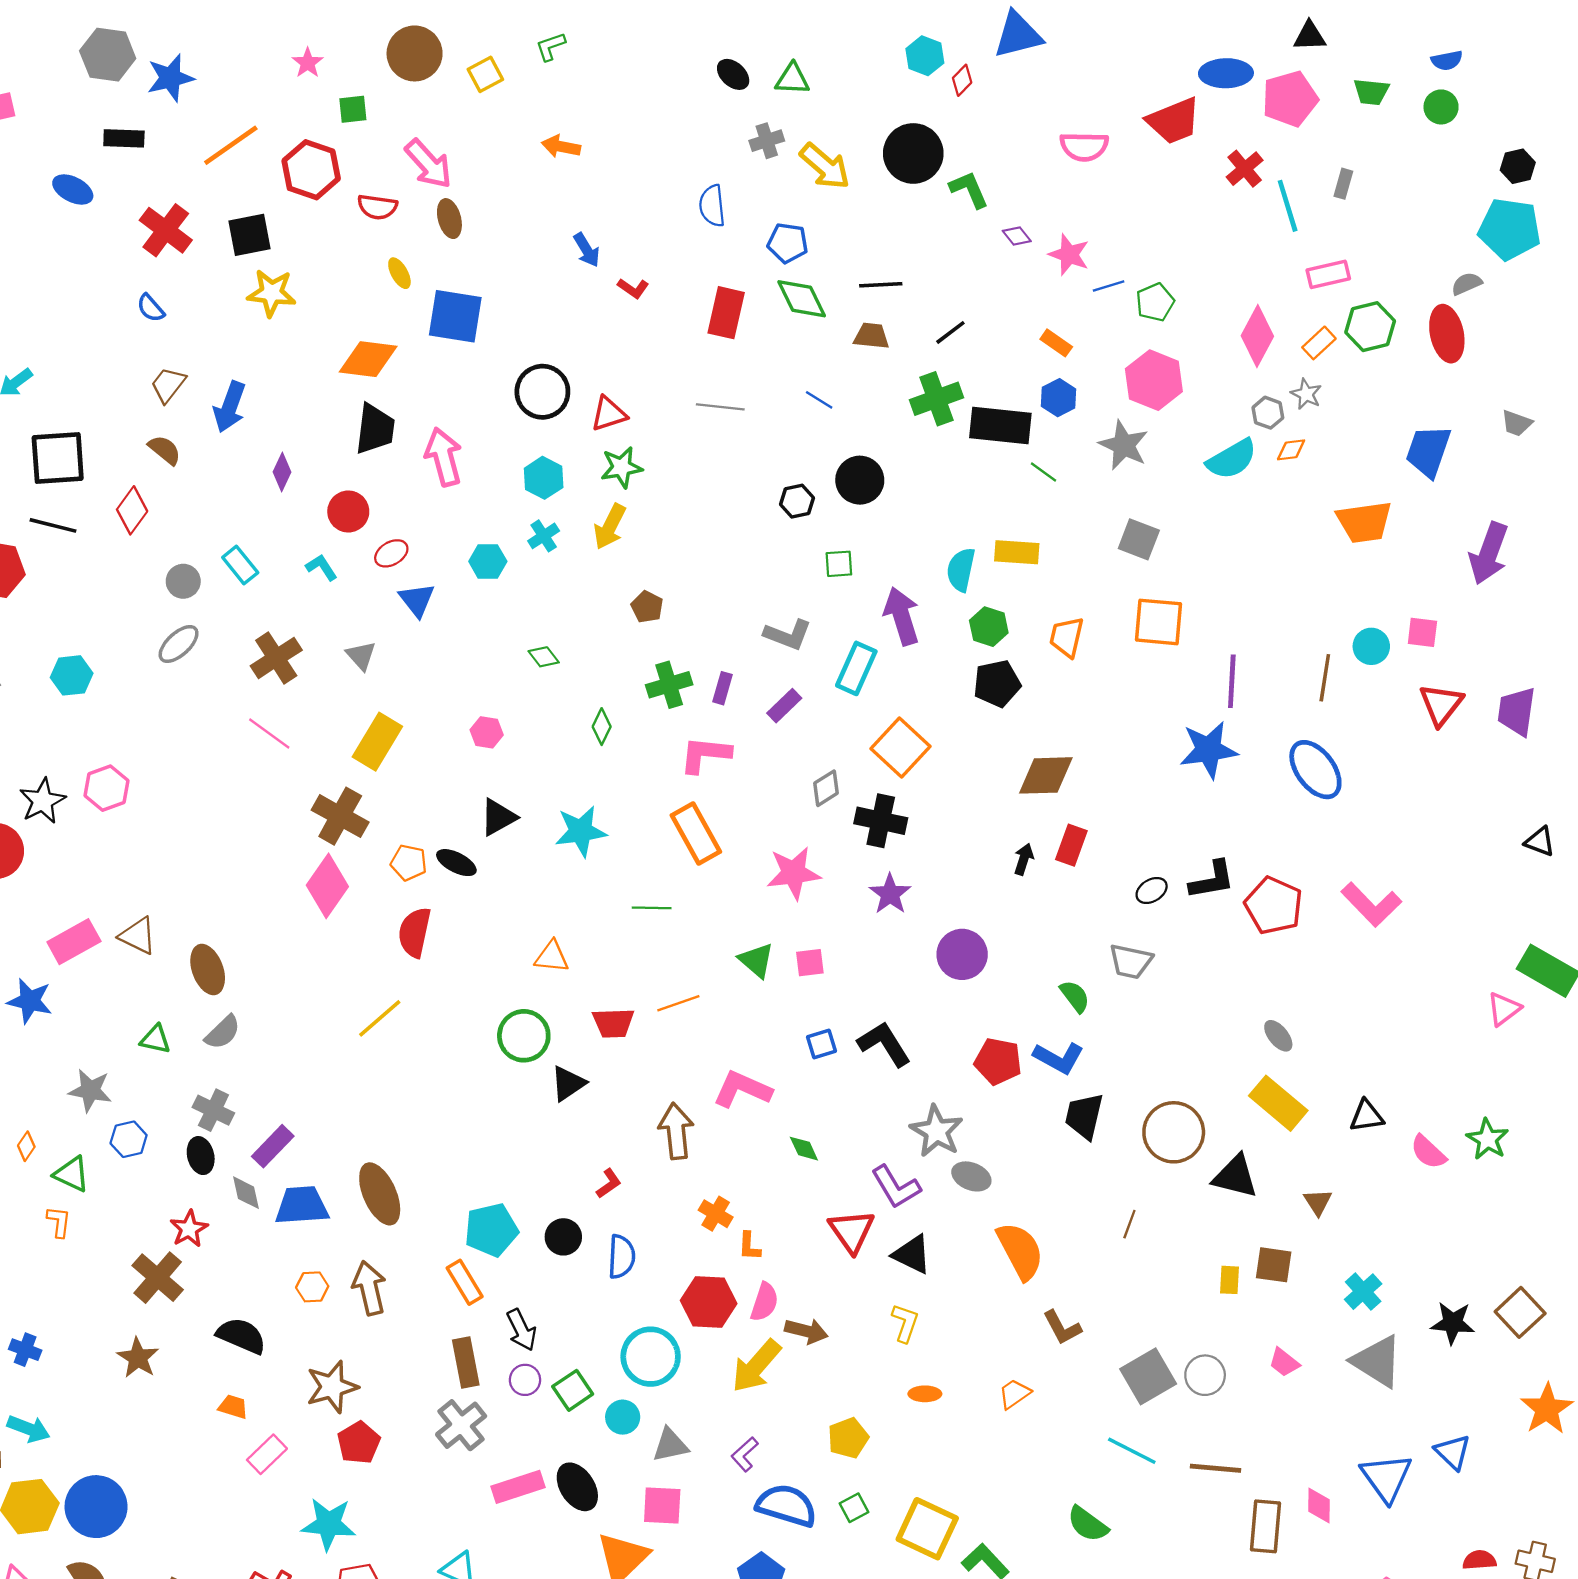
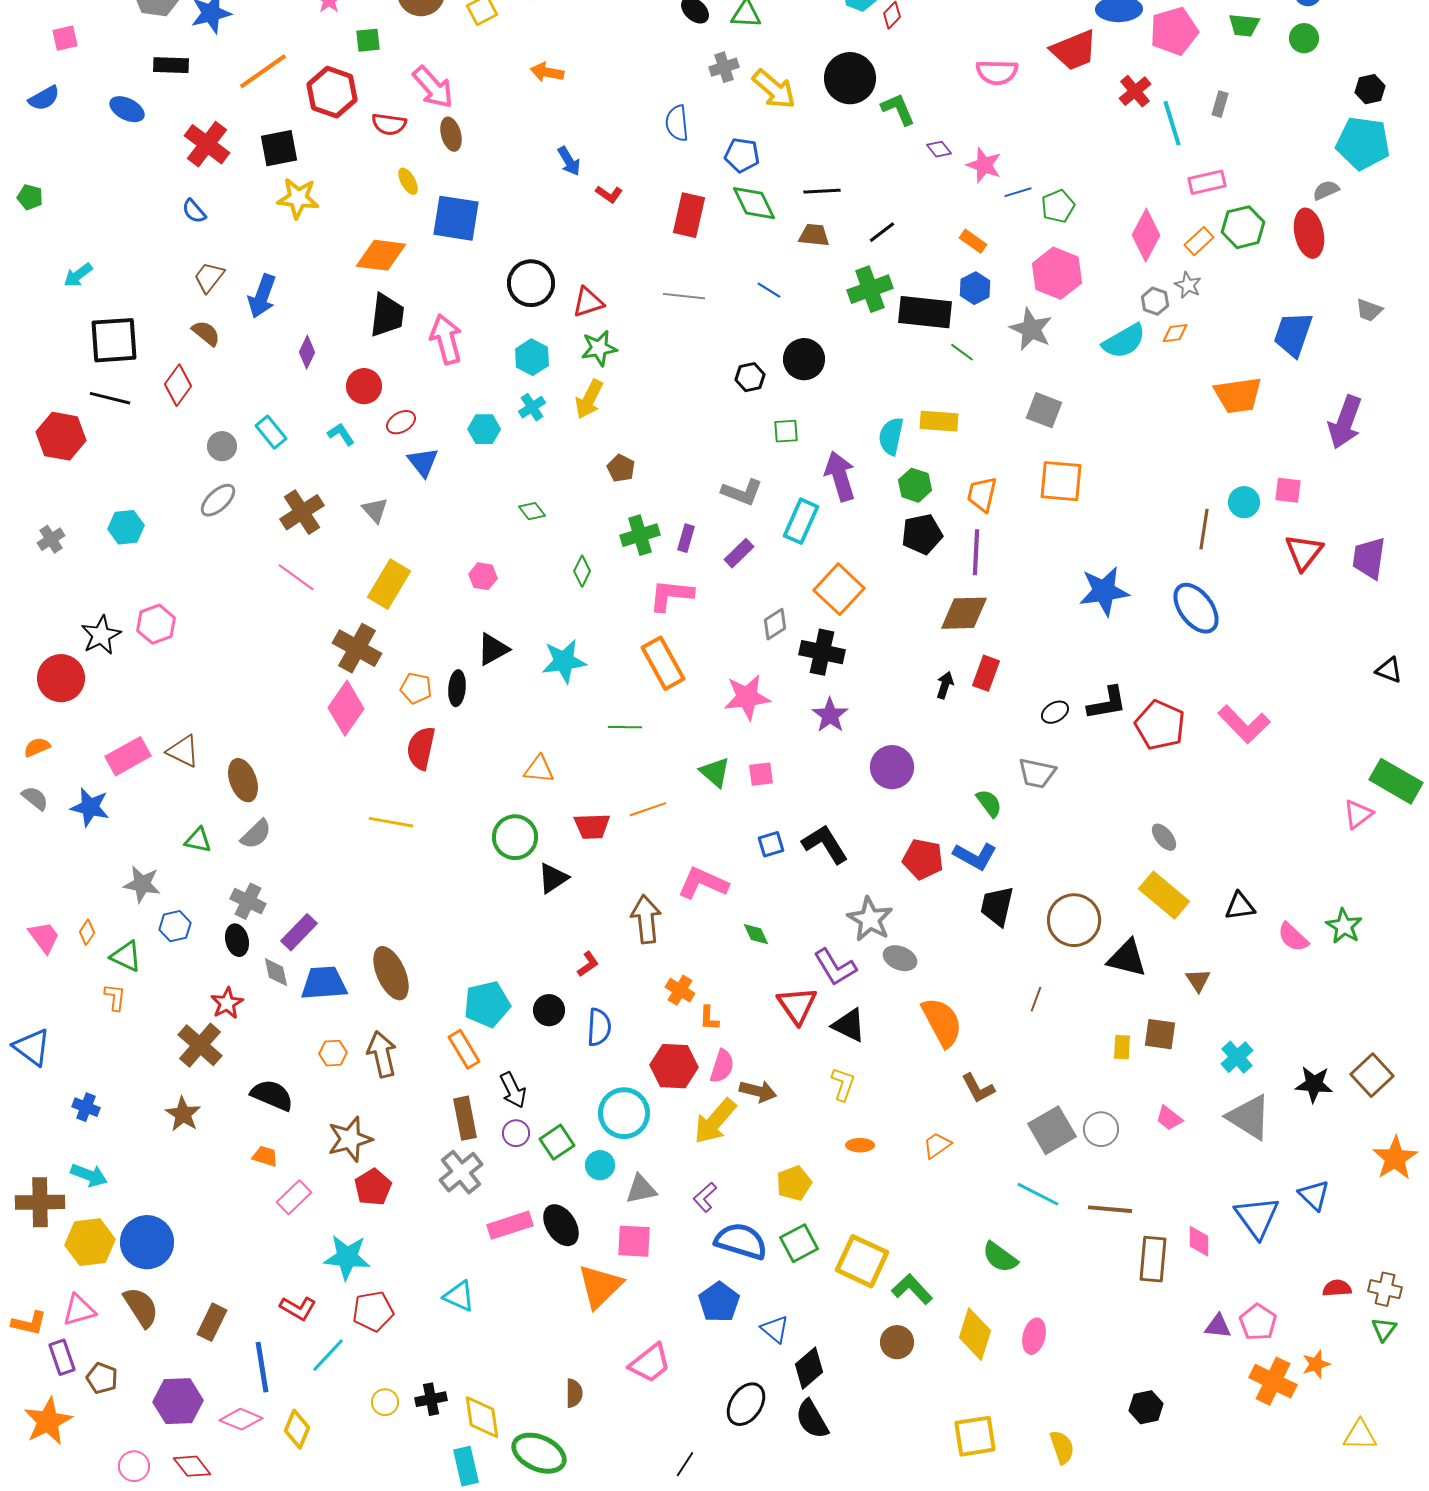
purple line: (1232, 681) -> (976, 552), moved
black ellipse: (456, 863) -> (457, 688), turned 68
yellow line: (380, 1018) -> (391, 822), turned 51
green square: (854, 1508) -> (799, 1243), size x1.5

